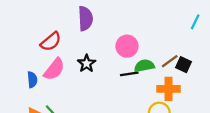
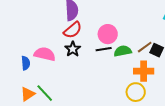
red semicircle: (51, 42) -> (73, 30), moved
pink semicircle: (54, 69) -> (45, 54), turned -115
black line: (129, 74) -> (104, 49), moved

